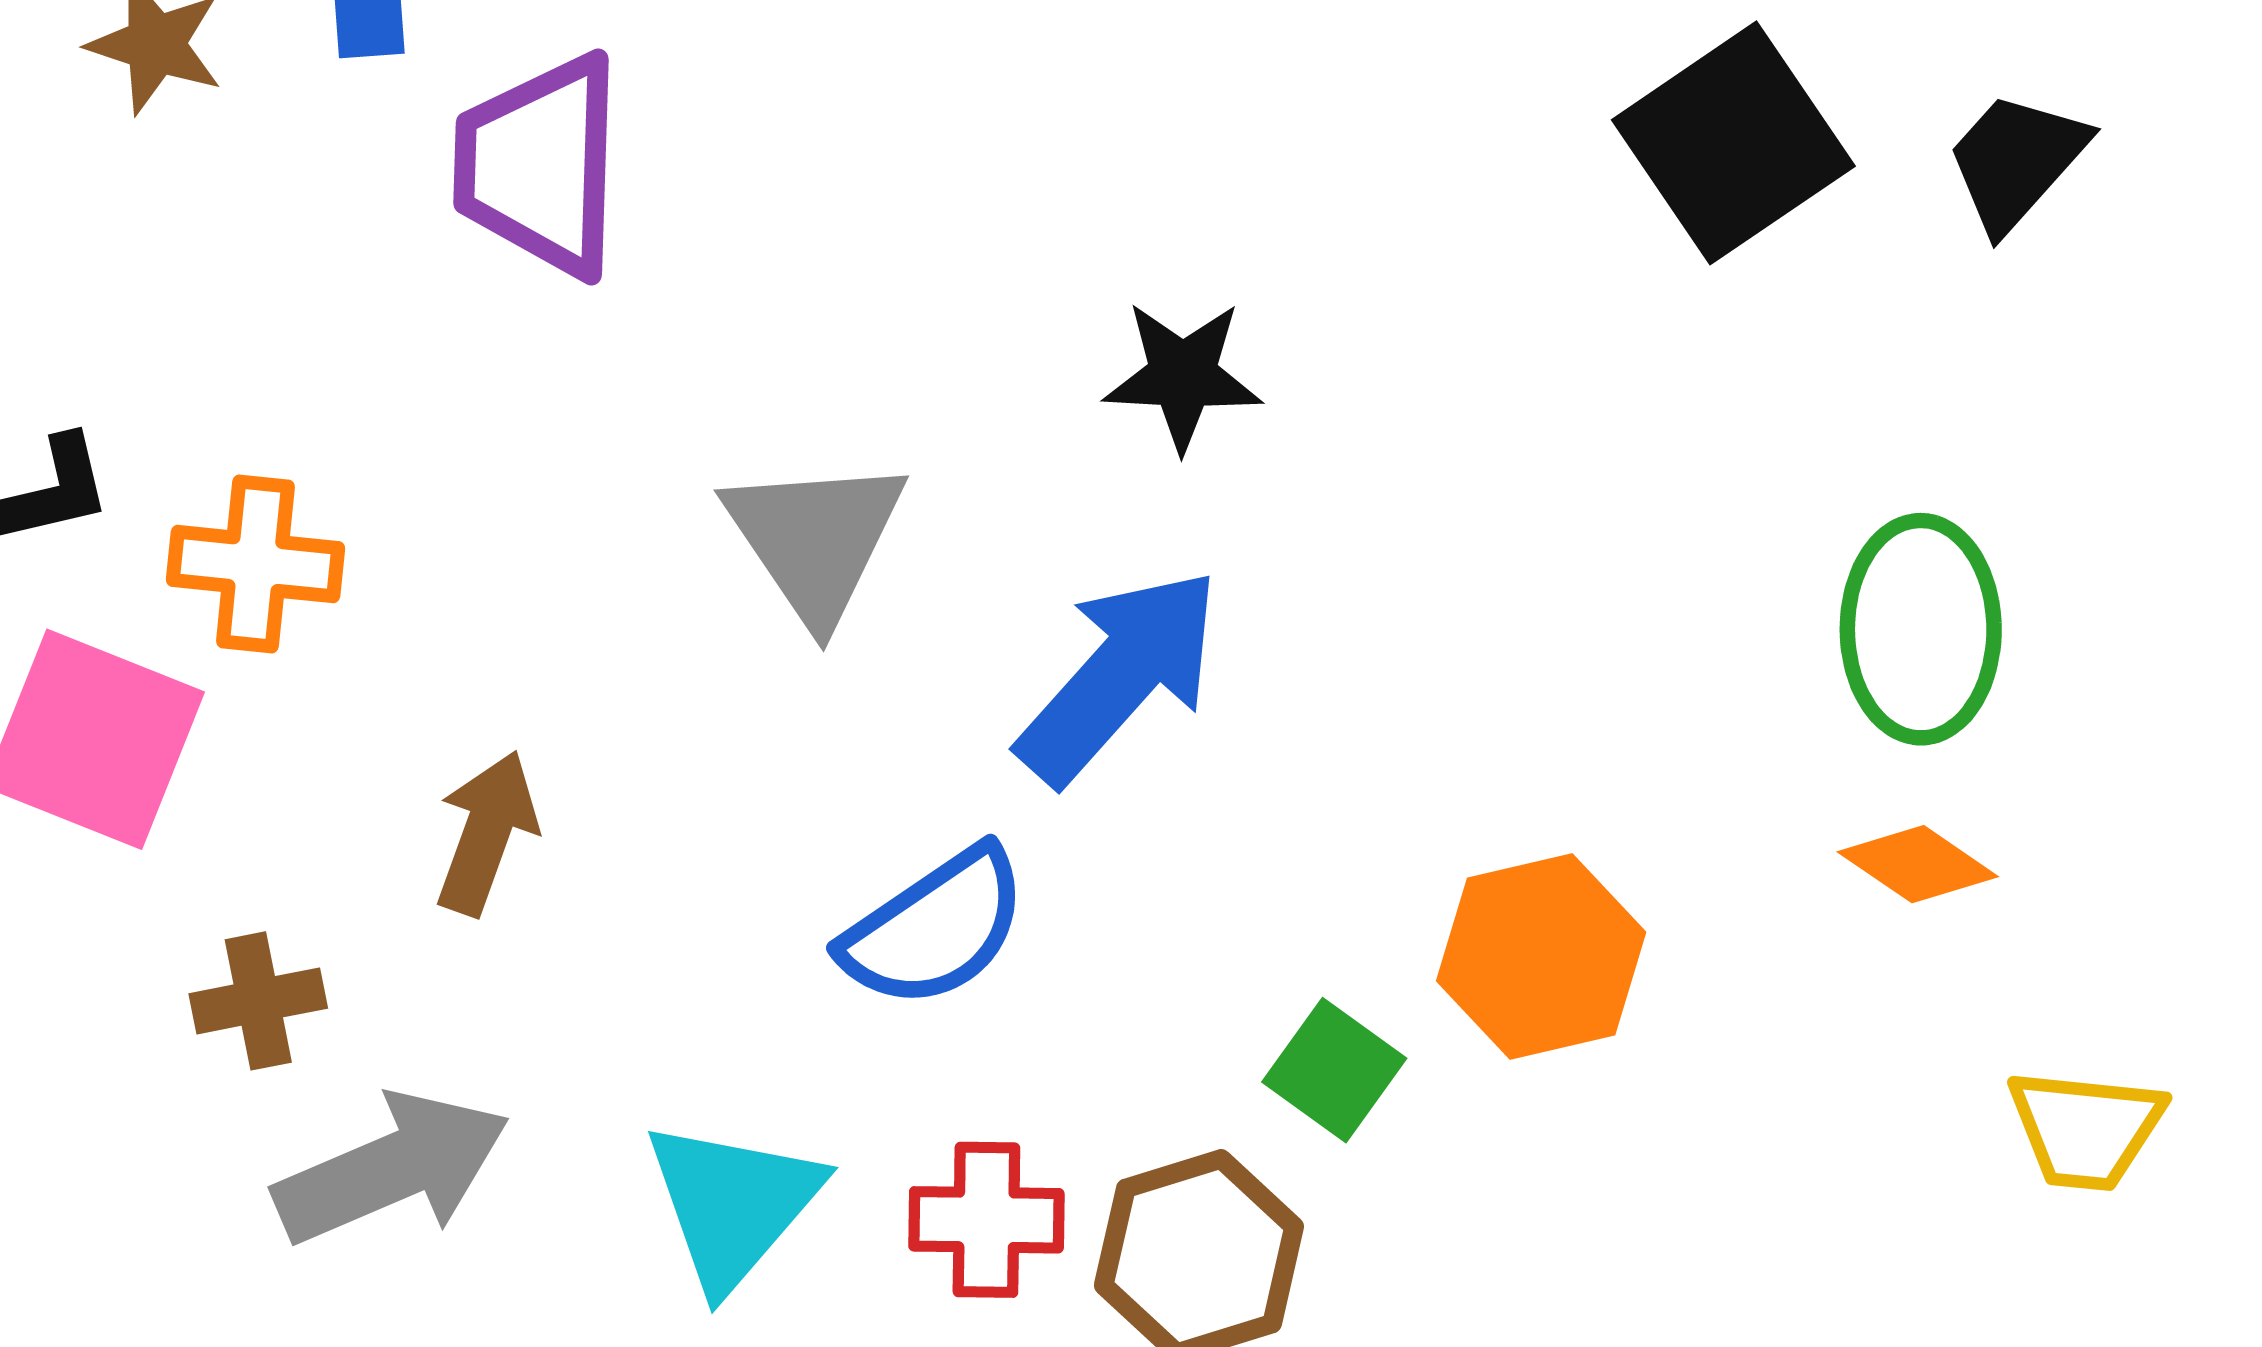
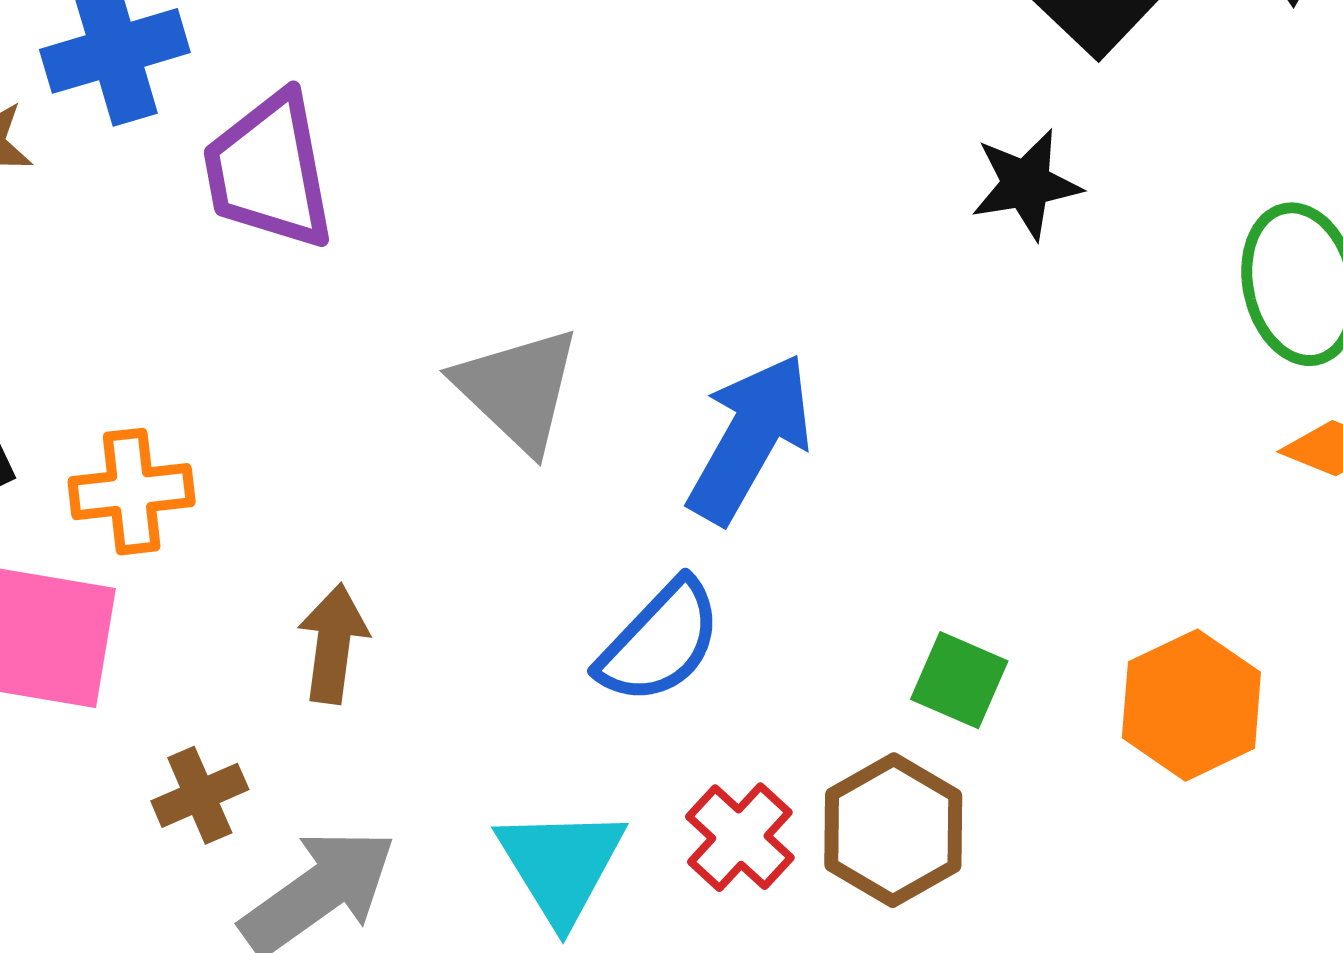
black star: (1183, 376) -> (1026, 184), moved
orange hexagon: (1541, 956) -> (1191, 705), moved
red cross: (986, 1220) -> (740, 837), turned -36

